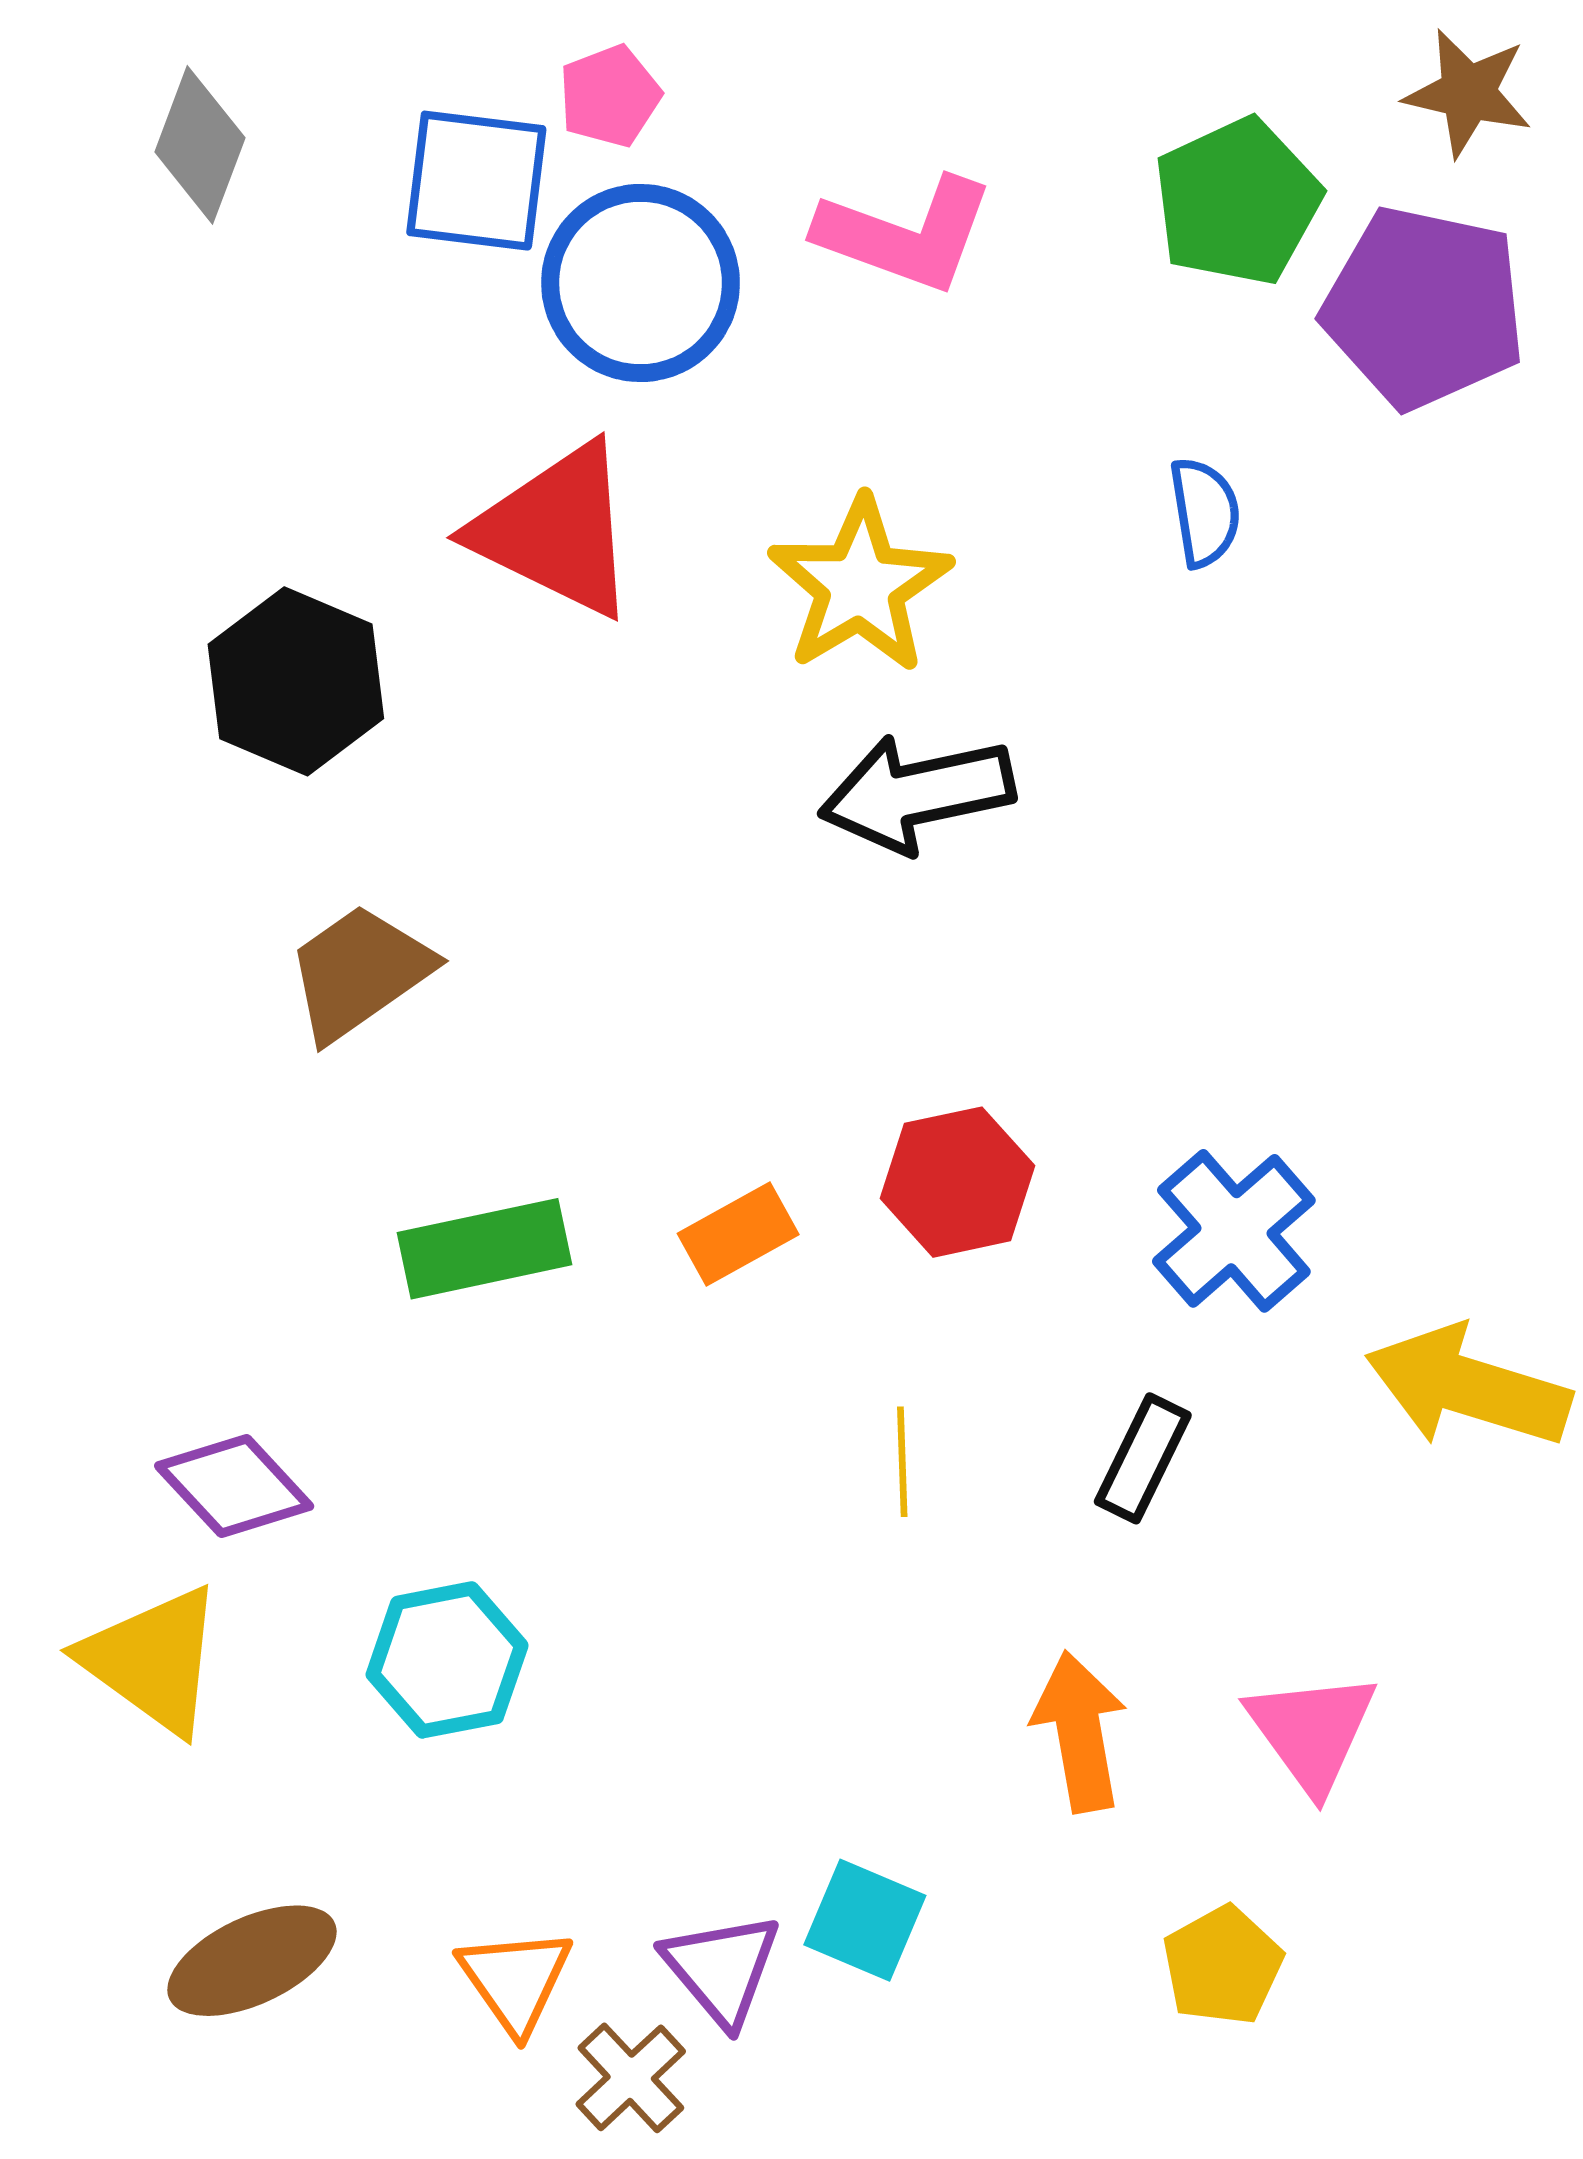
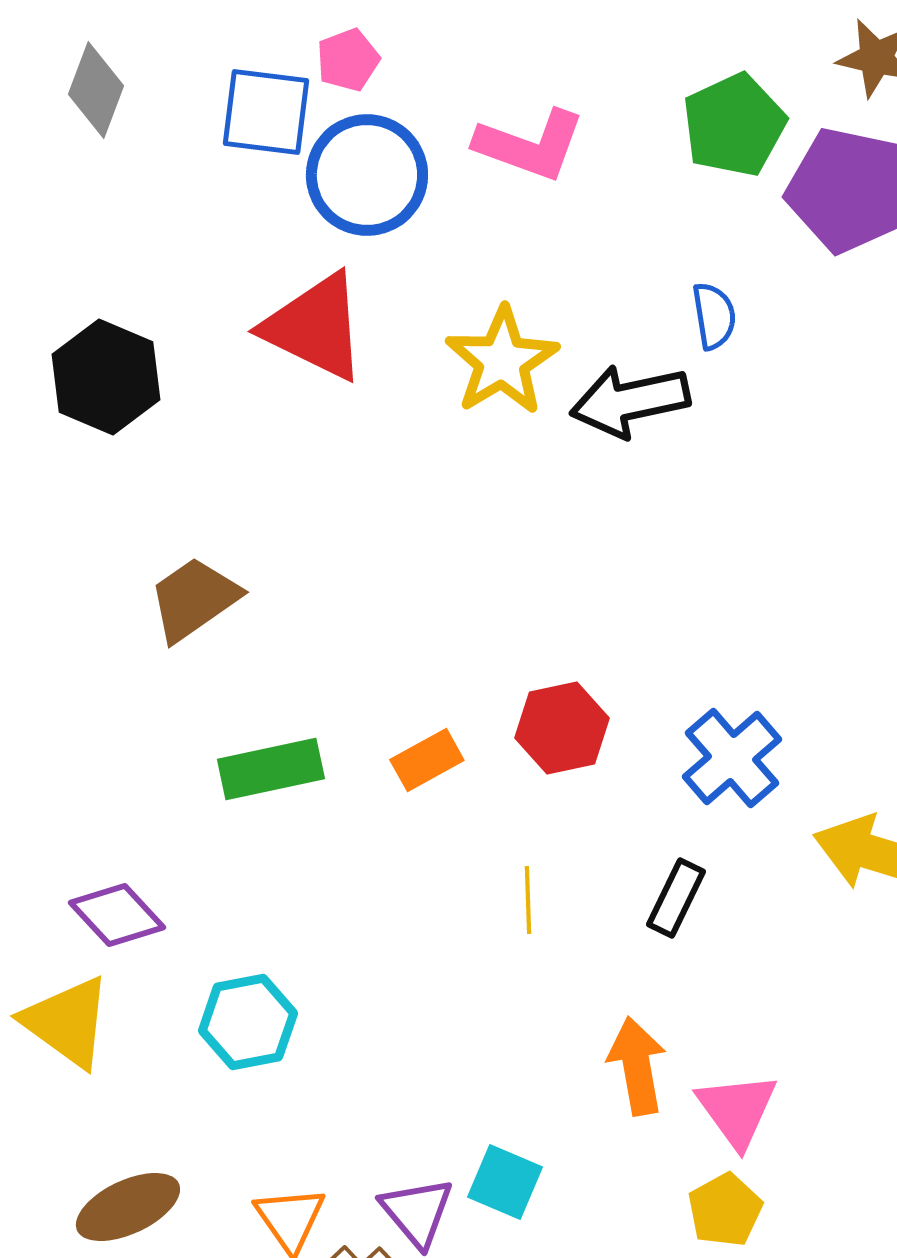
black hexagon: (296, 681) -> (106, 377), moved
black arrow: (917, 793) -> (630, 401), moved
pink triangle: (1312, 1732) -> (737, 1110), moved

